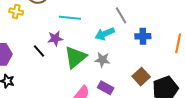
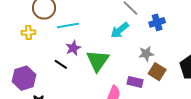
cyan line: (70, 18) -> (68, 25), moved
gray star: (102, 60) -> (146, 54), moved
brown square: (141, 77) -> (157, 72), moved

